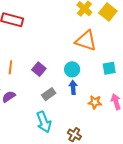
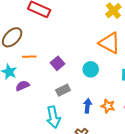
orange line: (10, 67) -> (29, 57), turned 72
blue arrow: (73, 87) -> (88, 106), moved

